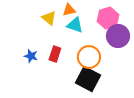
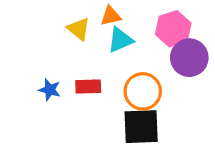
cyan triangle: (75, 25) -> (120, 40), turned -42
red rectangle: (55, 54) -> (88, 87), turned 70
black square: (88, 79) -> (141, 127), turned -30

